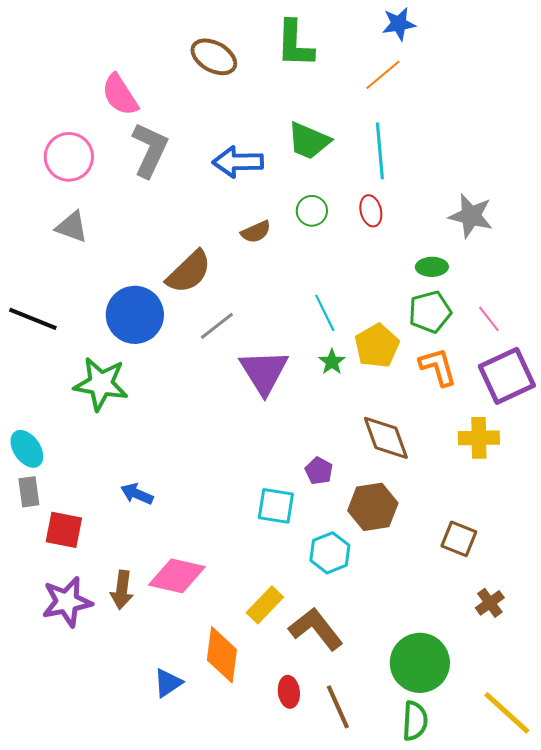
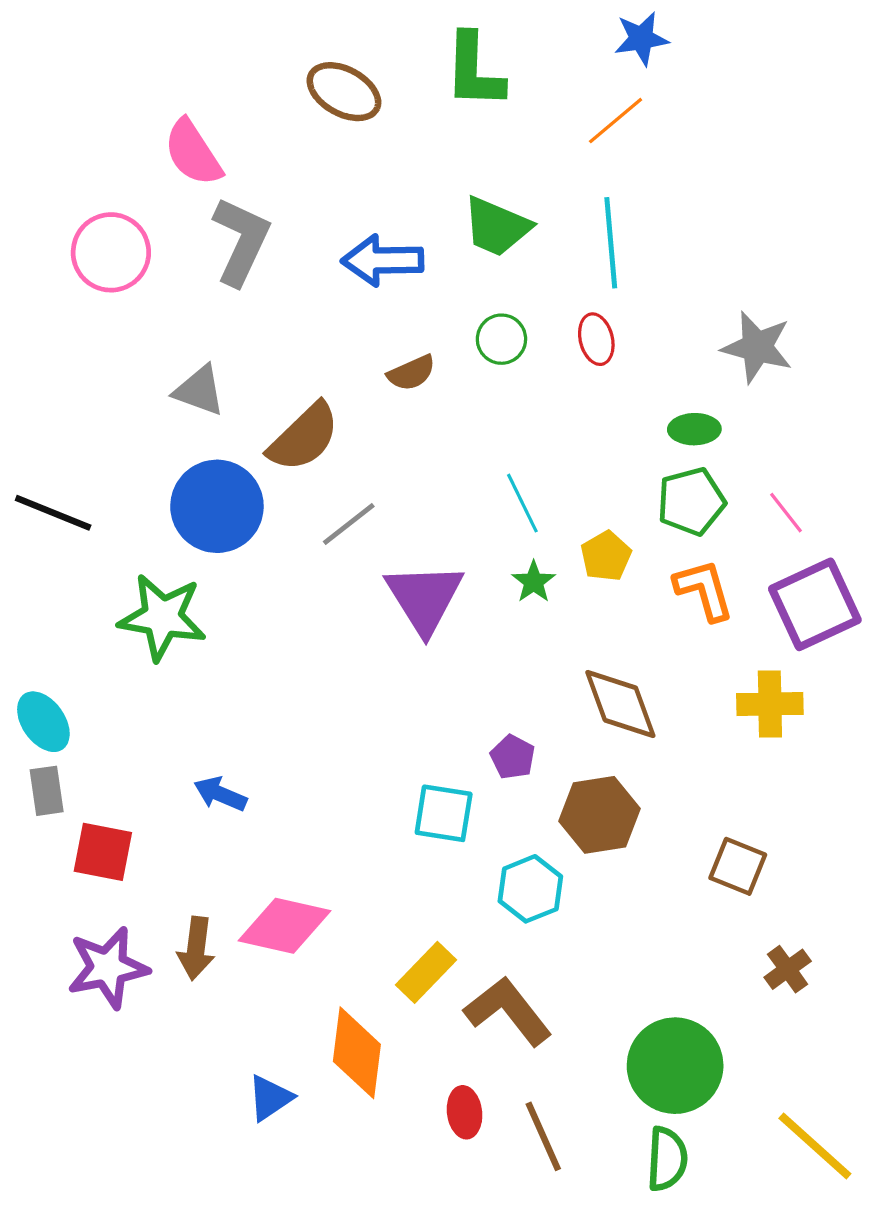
gray triangle: (72, 227) -> (199, 391), moved
yellow pentagon: (377, 346) -> (606, 556), size x0.7

